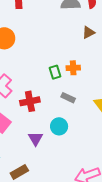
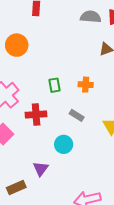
green rectangle: (55, 72) -> (54, 85), moved
purple triangle: (36, 139) -> (41, 169), moved

